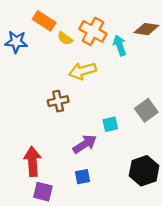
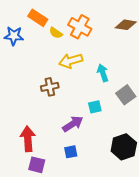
cyan arrow: (120, 45) -> (103, 73), moved

